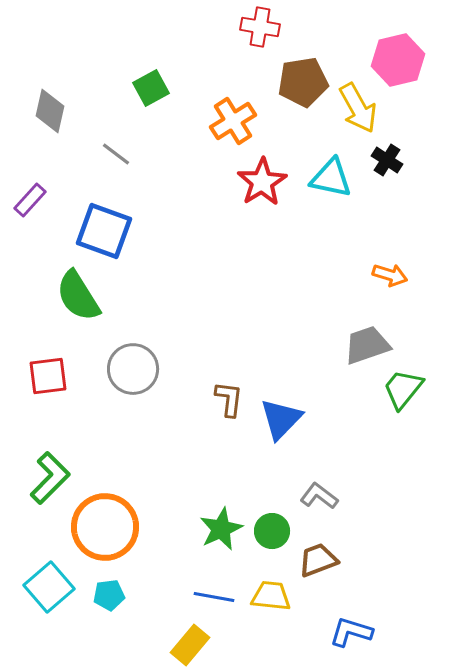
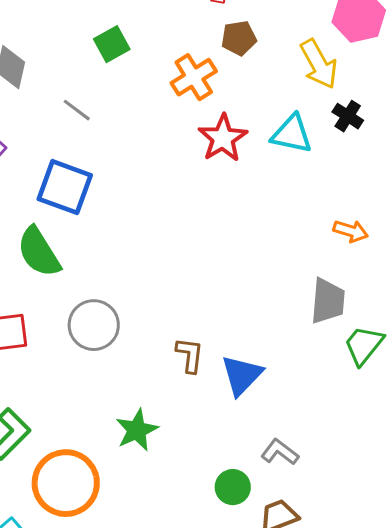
brown pentagon: (303, 82) -> (239, 38), moved, size x0.7
gray trapezoid: (367, 345) -> (328, 301), turned 114
green star: (221, 529) -> (137, 430), moved

